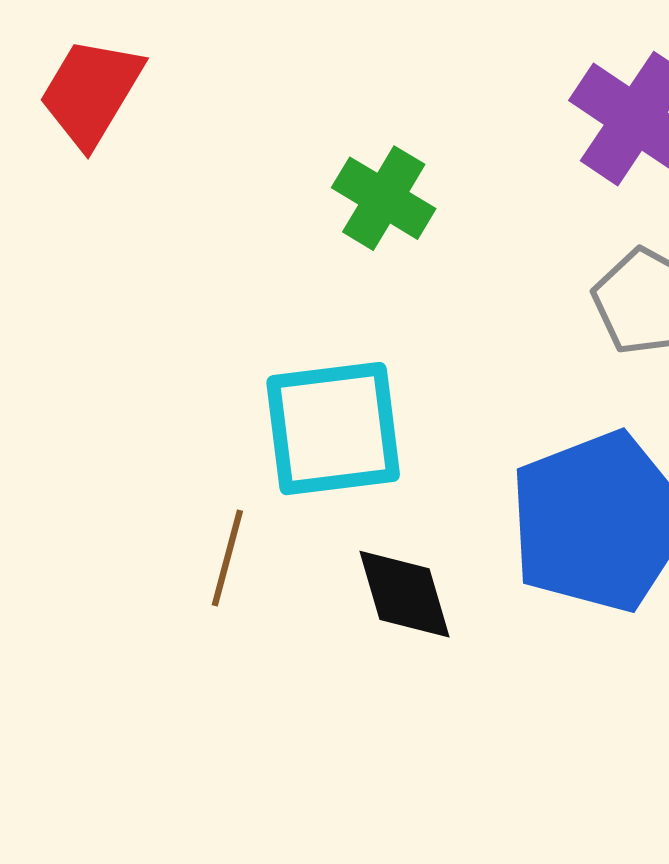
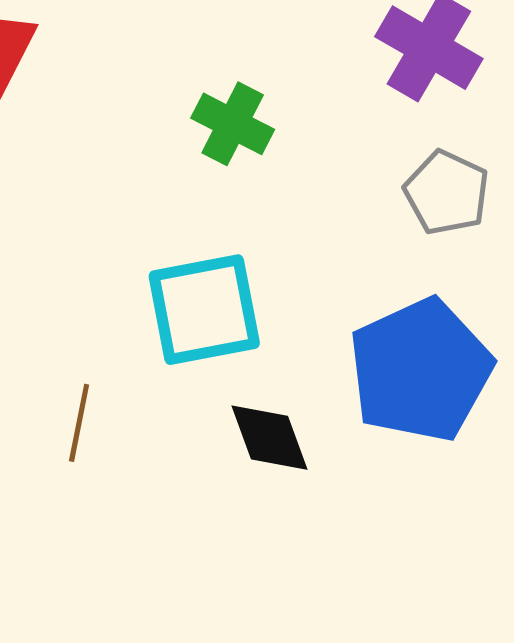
brown line: (227, 558) -> (79, 423), moved

